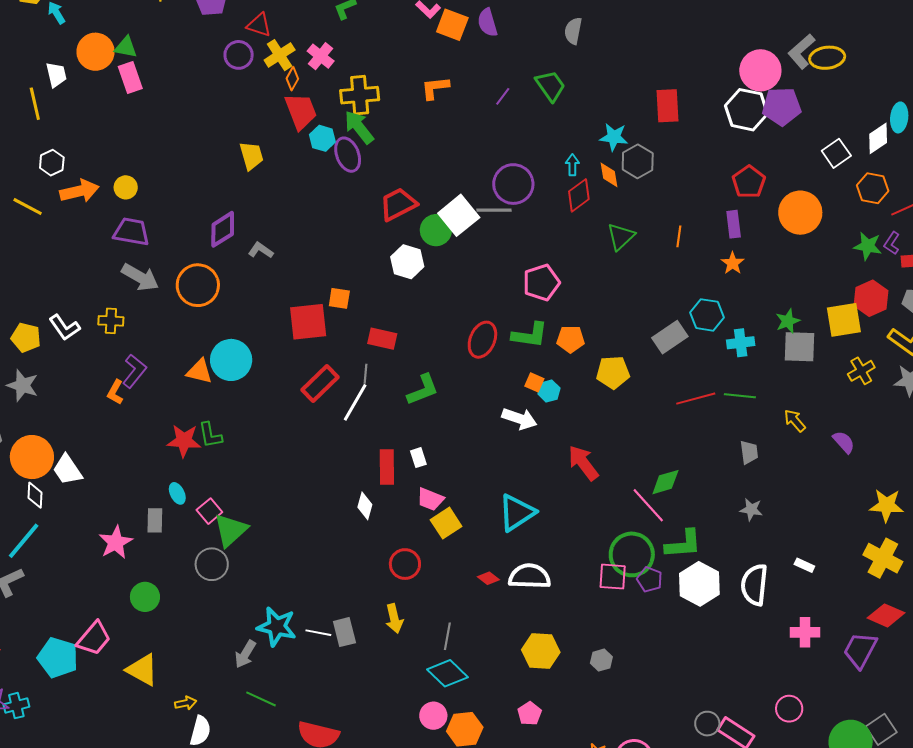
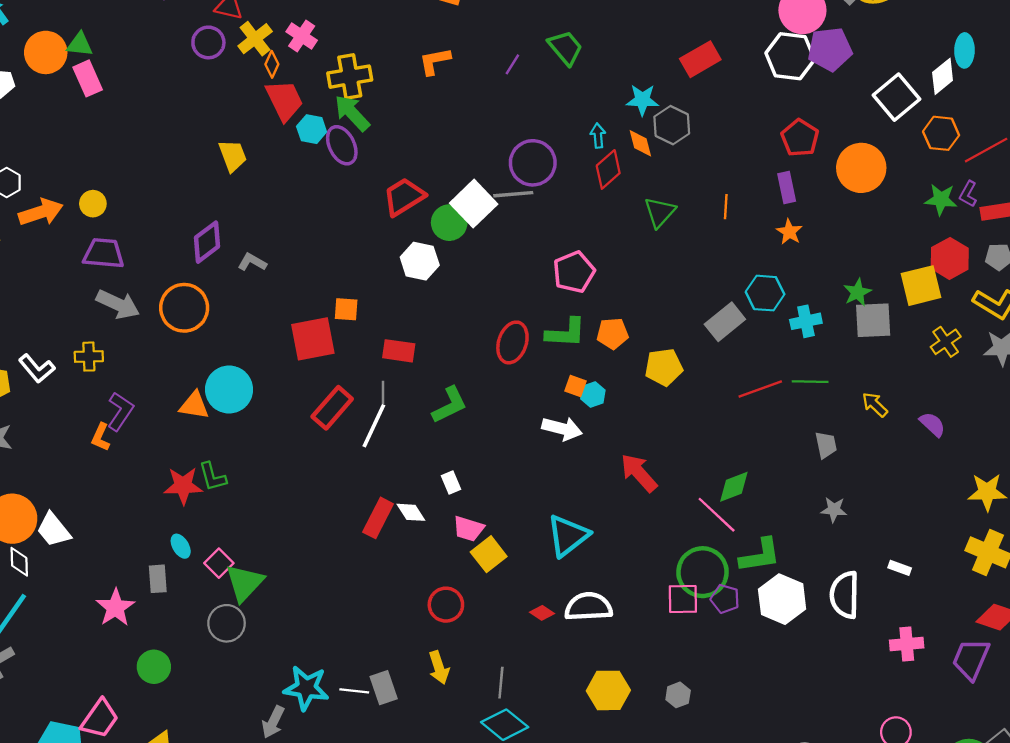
red rectangle: (668, 106) -> (700, 59), turned 68
white square: (836, 153) -> (897, 97), size x1.4
red rectangle: (387, 467) -> (378, 518), moved, turned 32
white diamond: (365, 506) -> (411, 512), moved, turned -44

